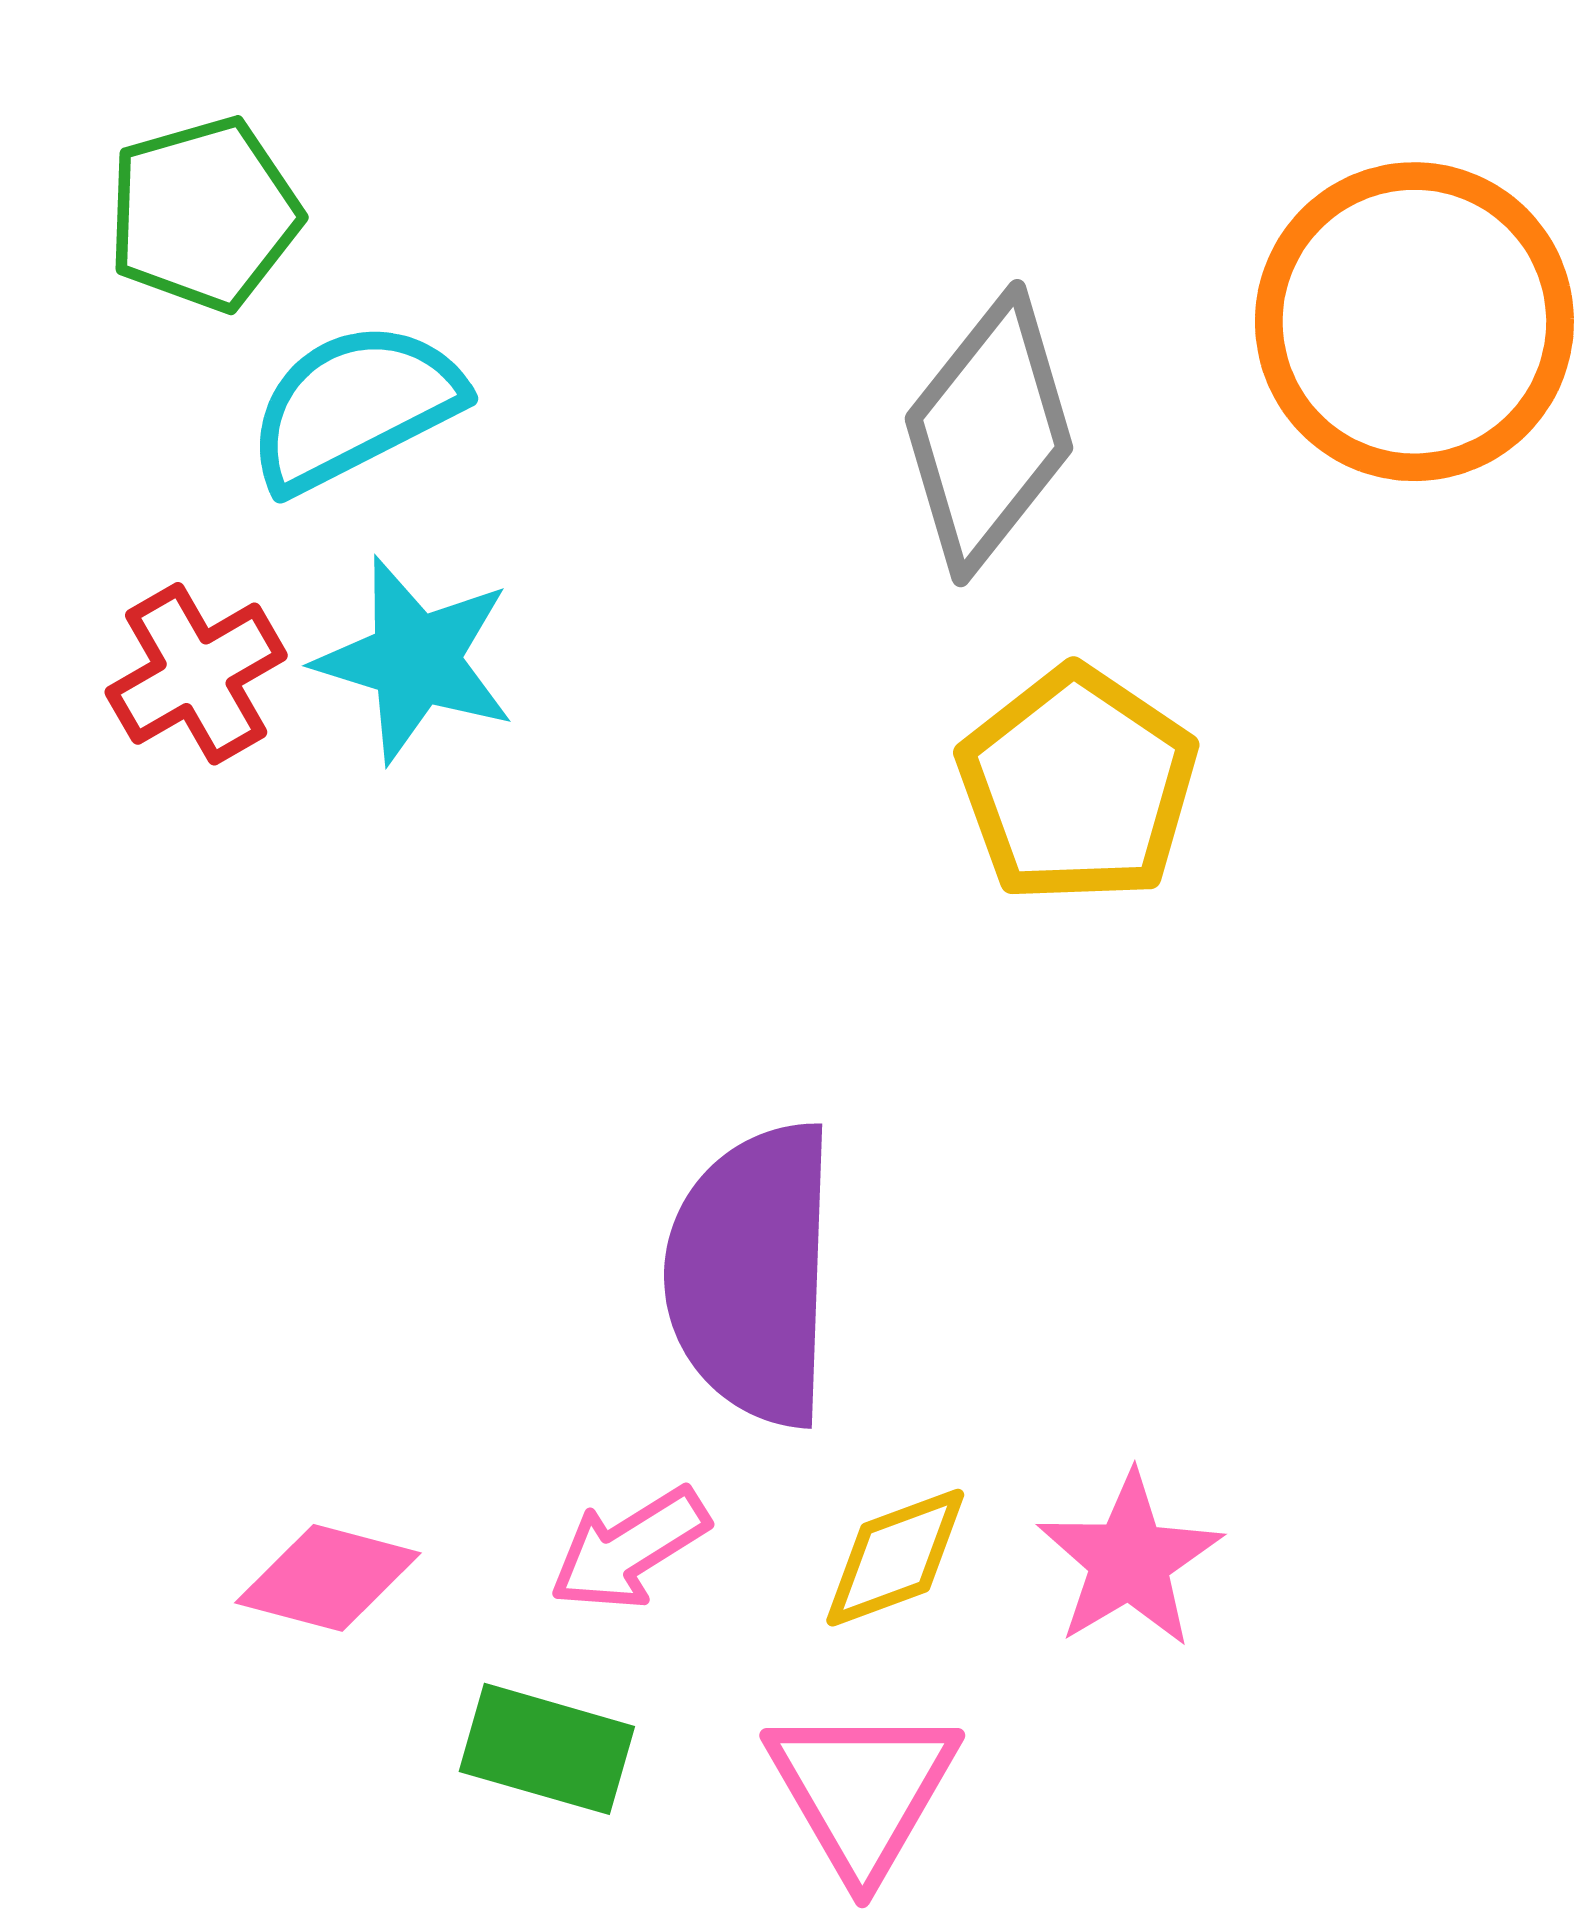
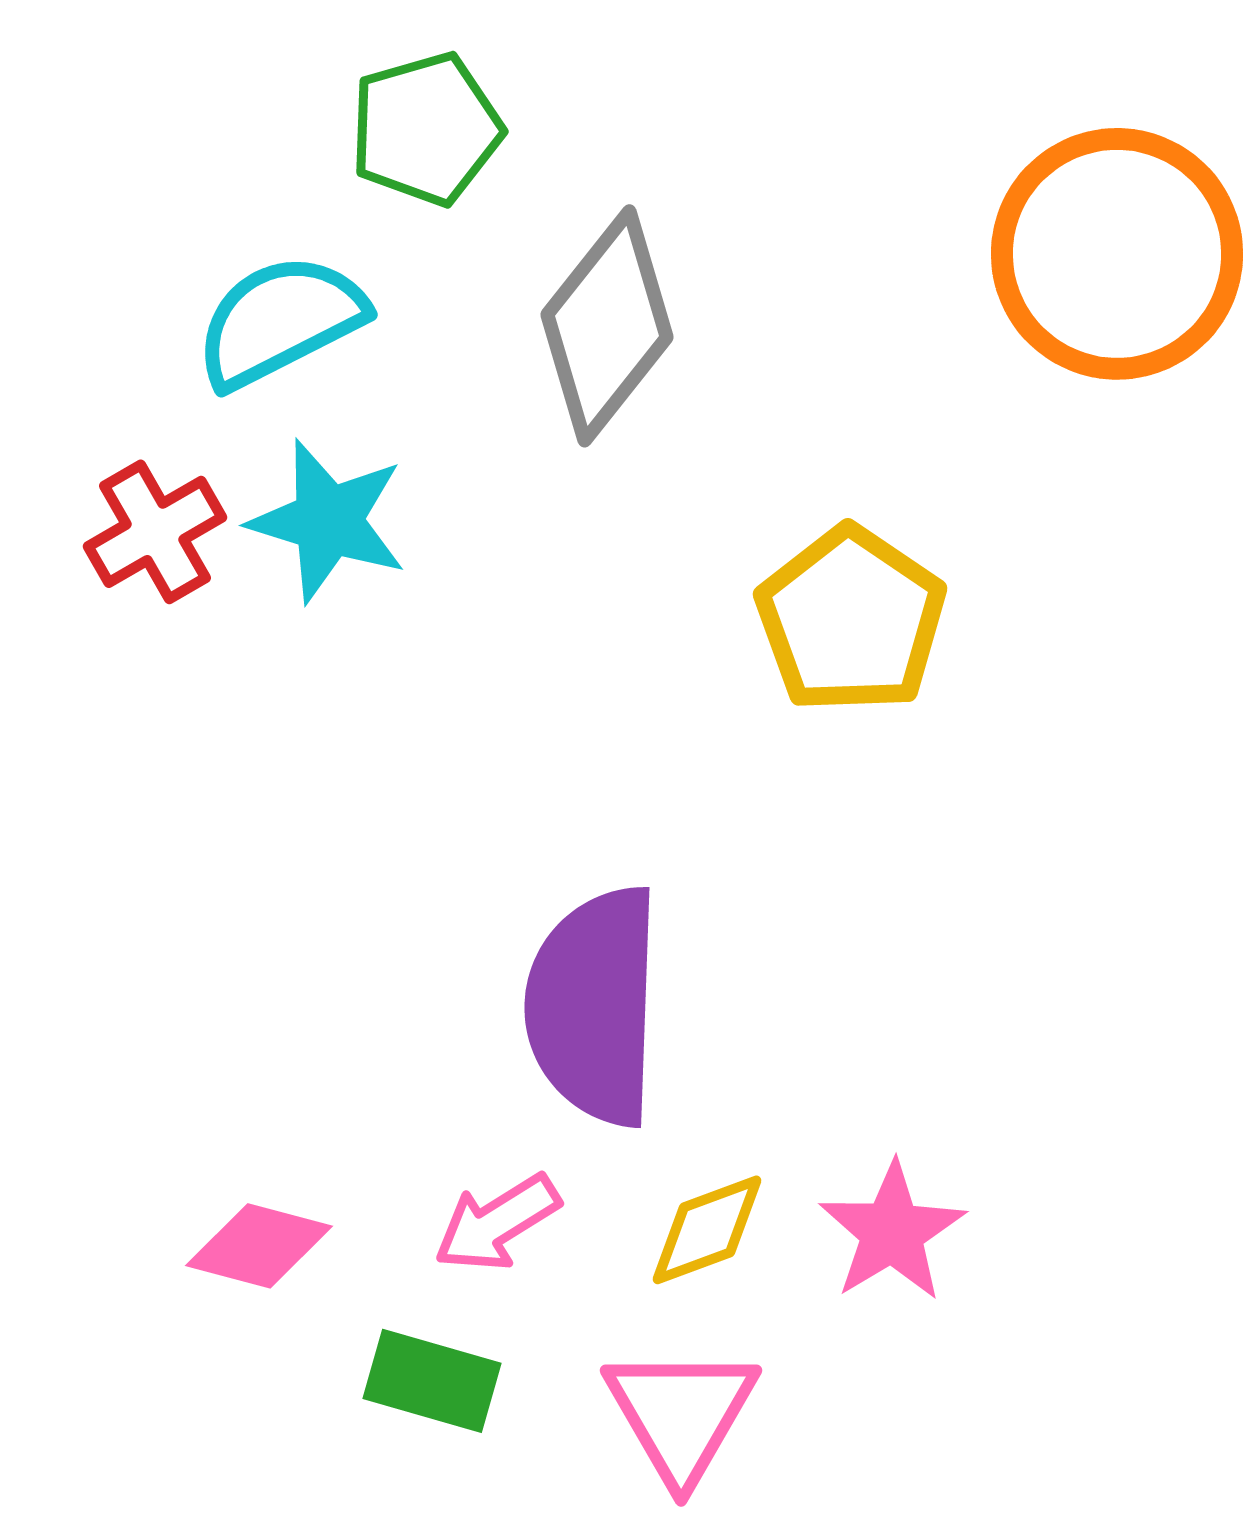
green pentagon: (204, 214) -> (426, 129), moved
gray diamond: (989, 433) -> (607, 326), moved

